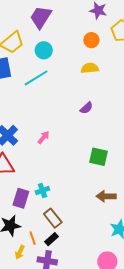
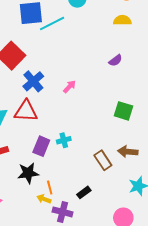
cyan line: (36, 78) -> (52, 23), moved
brown rectangle: (53, 218) -> (103, 160), moved
black rectangle: (52, 239) -> (84, 192), moved
yellow arrow: (20, 252) -> (44, 199), moved, turned 80

